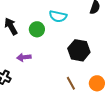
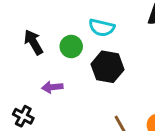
black hexagon: (79, 50) -> (108, 67), moved

